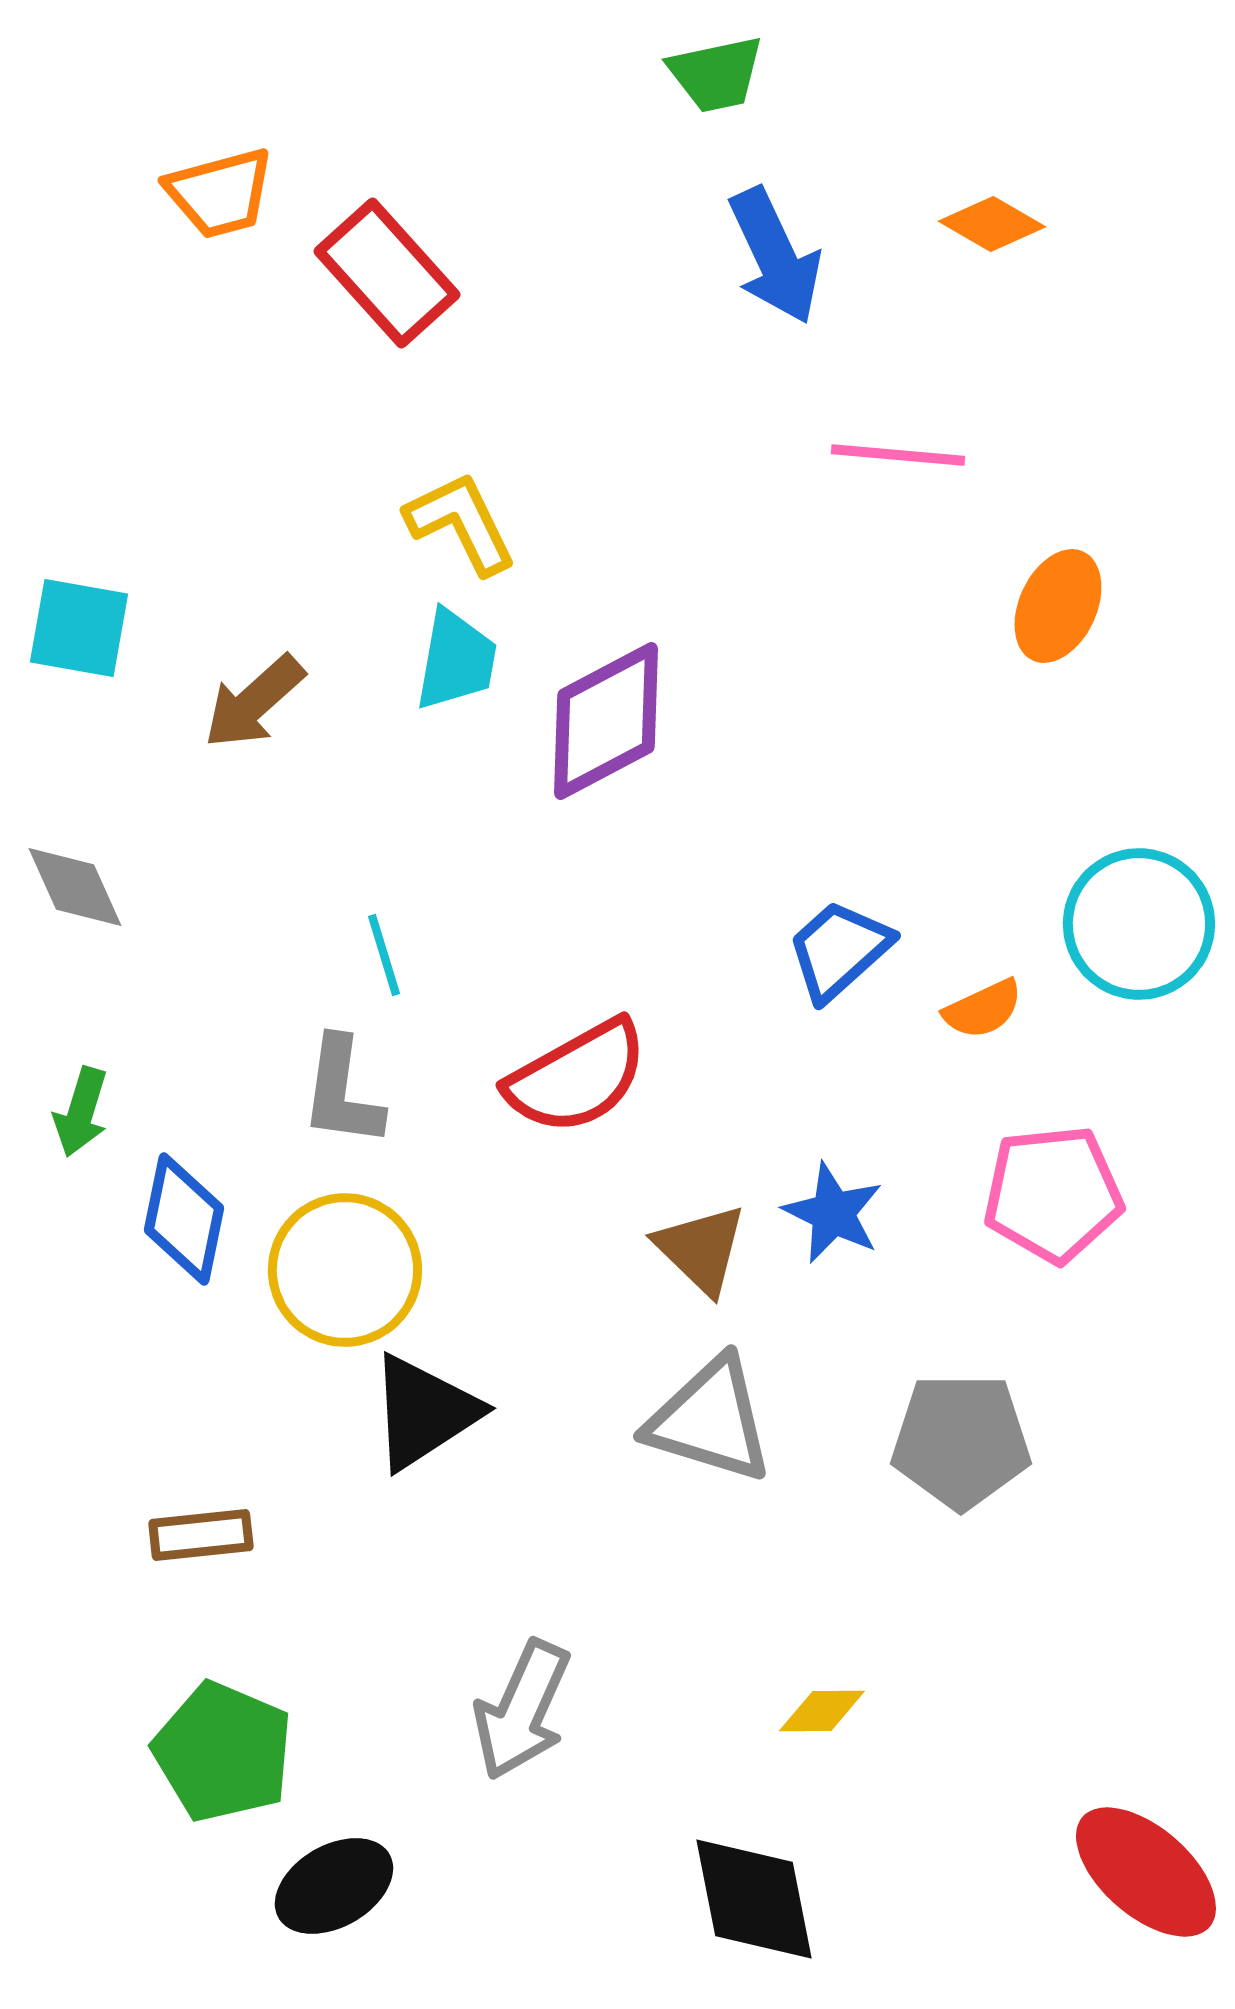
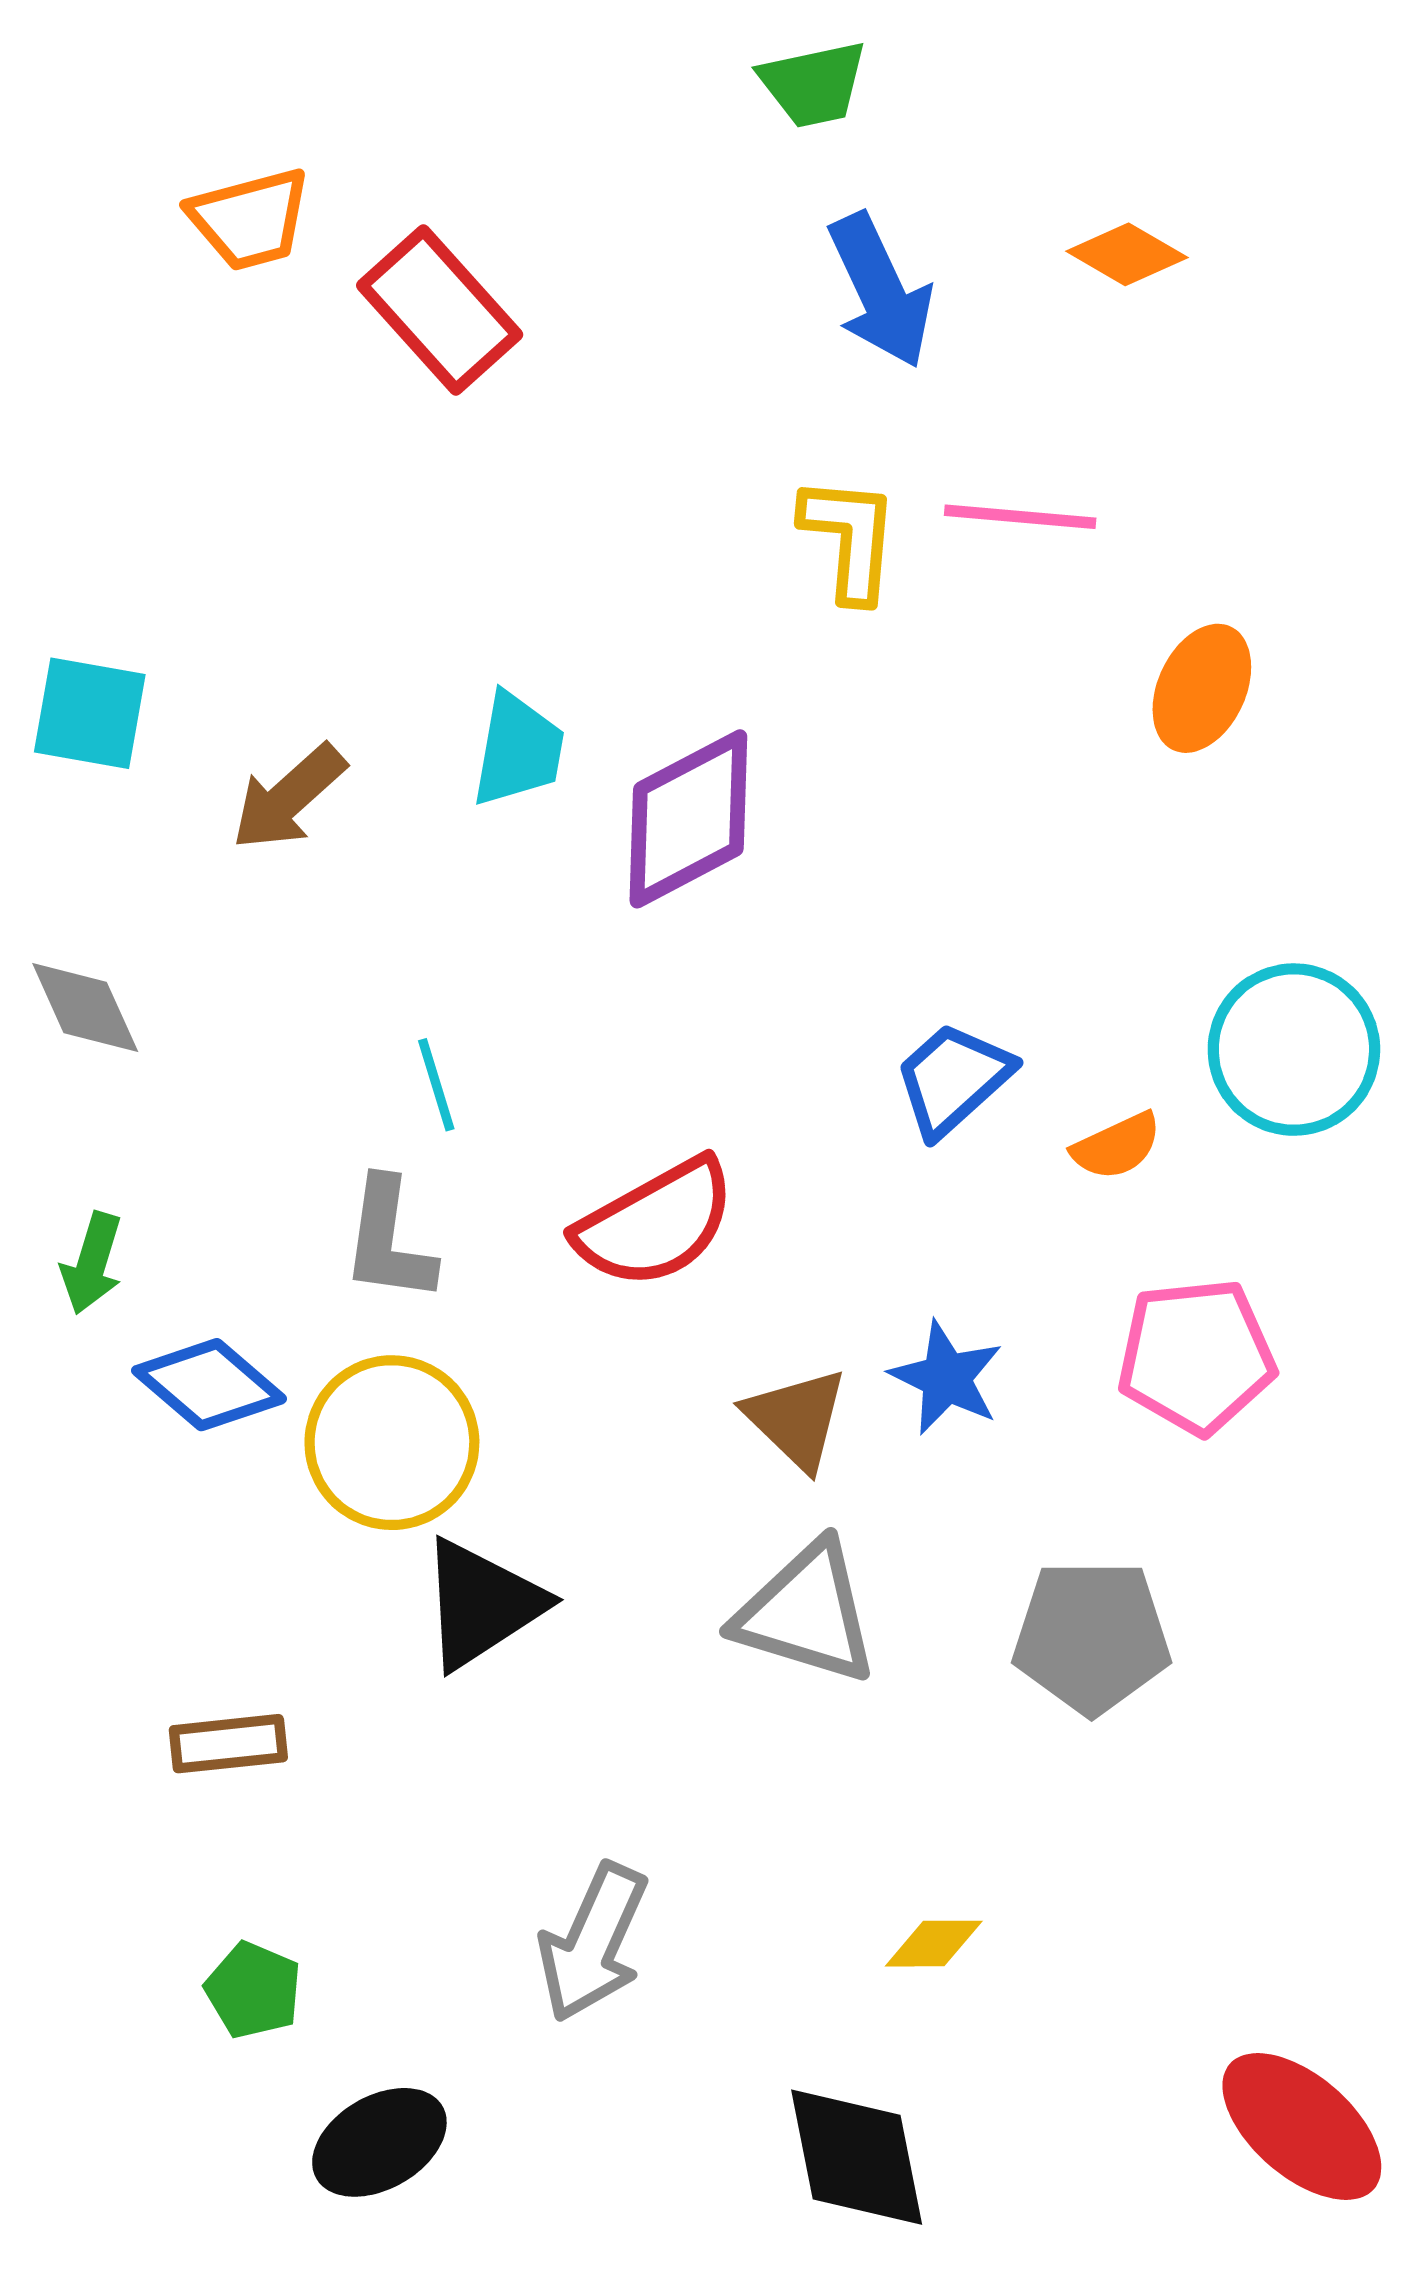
yellow L-shape: (461, 523) -> (850, 538), moved, turned 31
blue diamond: (184, 1219) -> (209, 1385), turned -61
green pentagon: (223, 1752) -> (253, 1990), size x0.6

